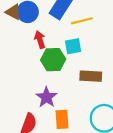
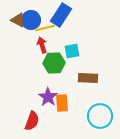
yellow line: (82, 21) -> (45, 28), moved
orange rectangle: (62, 119) -> (62, 103), moved

